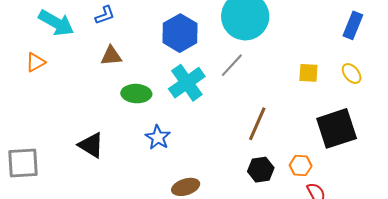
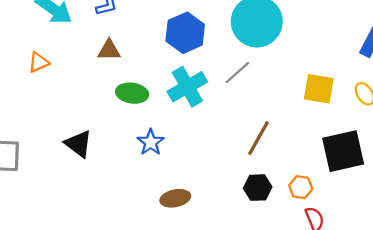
orange triangle: (35, 62) -> (39, 62), moved
yellow square: (308, 73) -> (319, 89), size x1.4

